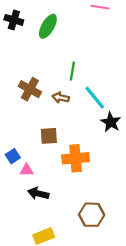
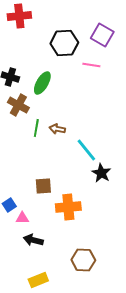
green line: (72, 71) -> (36, 128), moved
brown cross: (30, 89) -> (18, 105), moved
brown arrow: (61, 98) -> (57, 129), moved

